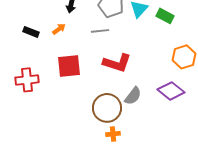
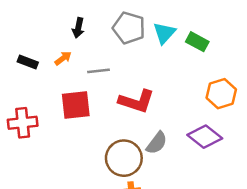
gray line: (100, 31) -> (99, 71), moved

